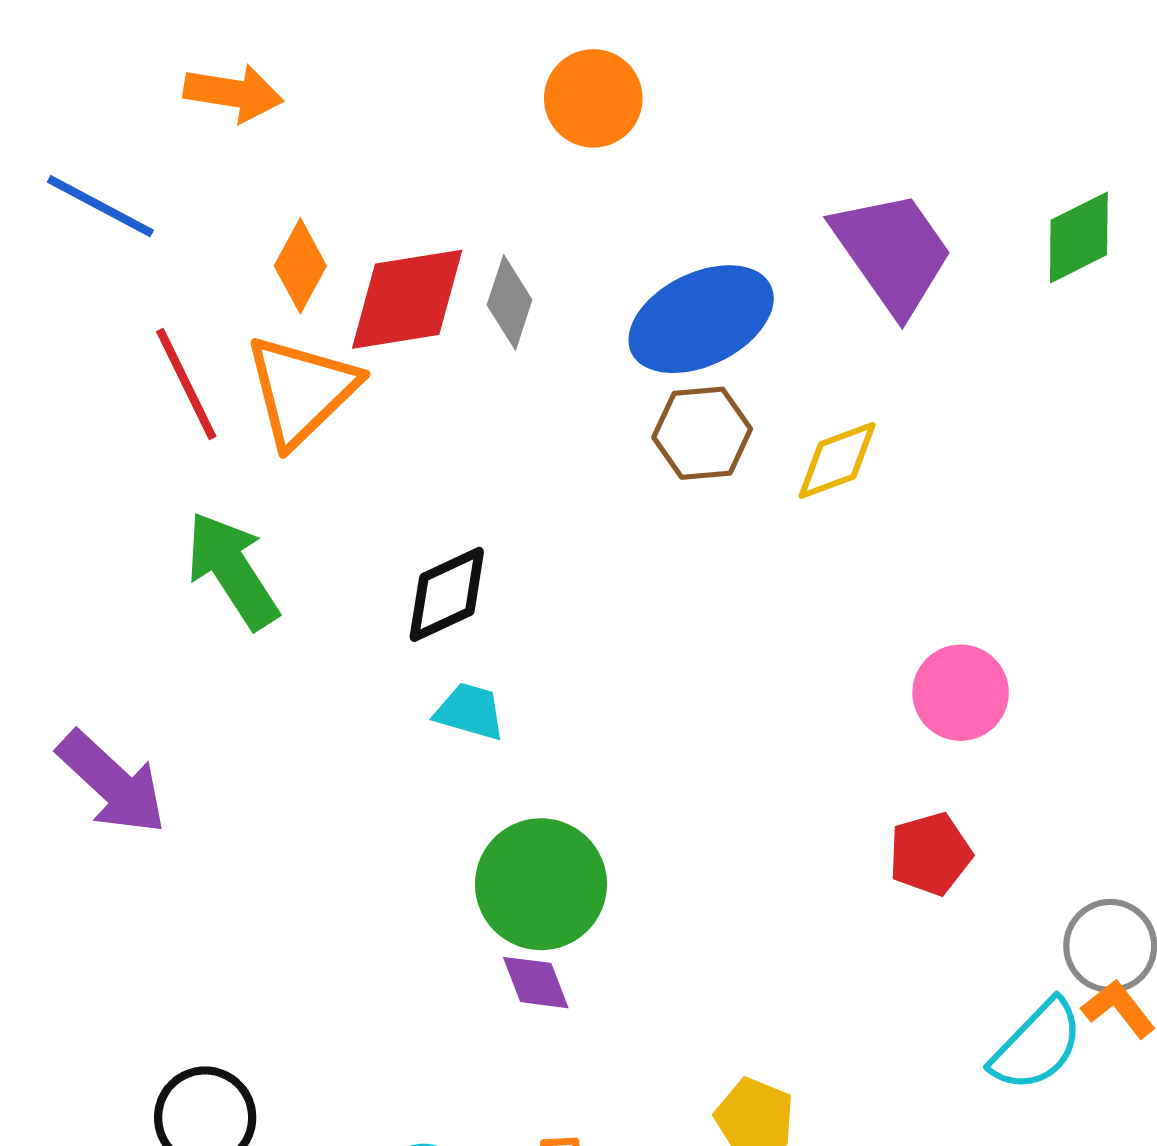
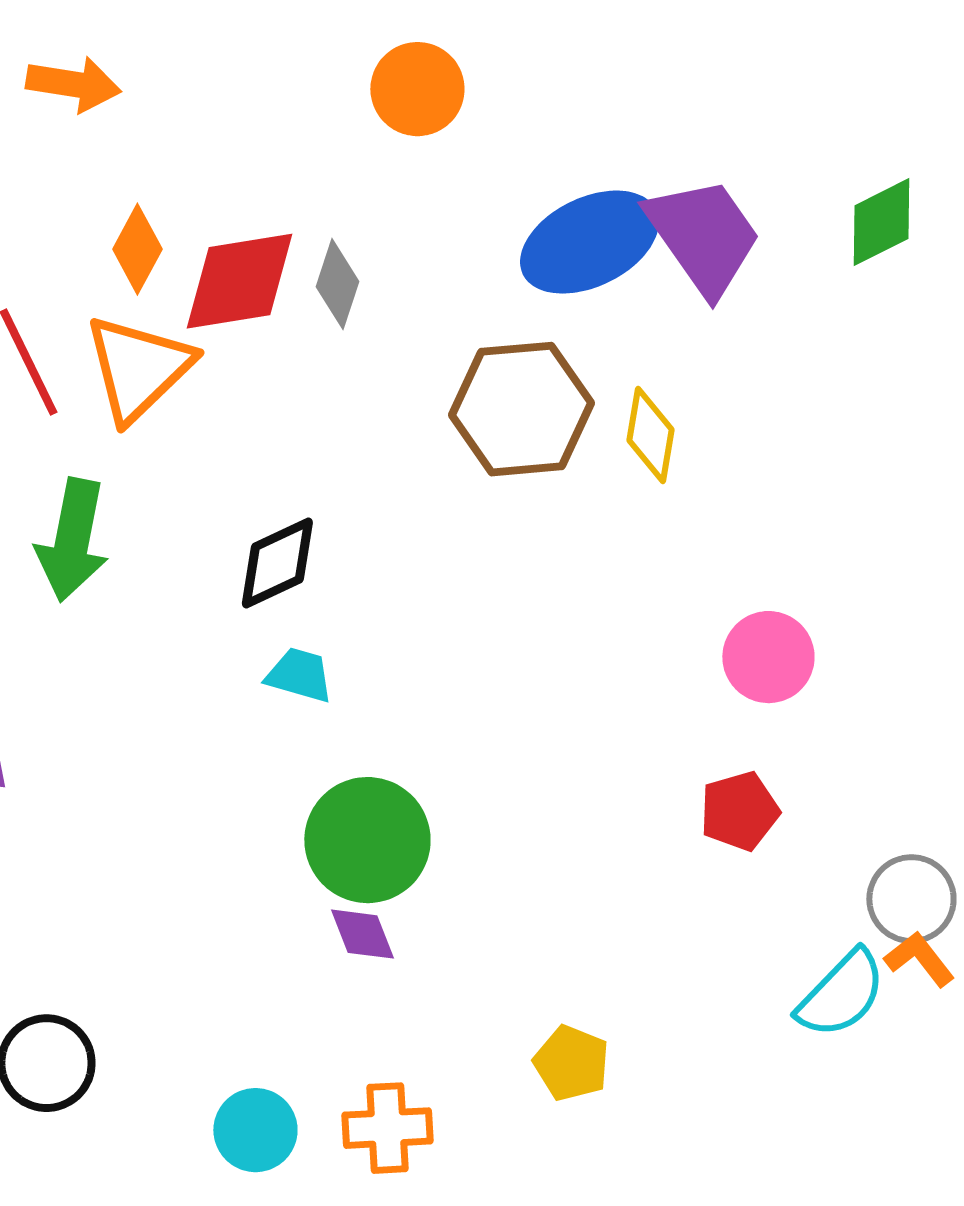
blue ellipse: (701, 319) -> (589, 242), moved
brown hexagon: (702, 433) -> (521, 409), size x1.5
yellow diamond: (837, 460) -> (650, 435), turned -60
green arrow: (232, 570) -> (72, 540), turned -136

